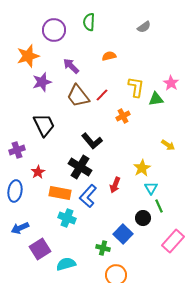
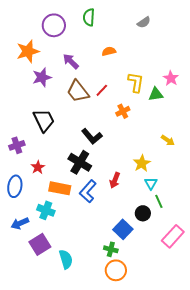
cyan cross: (67, 218) -> (46, 210), moved
green cross: (103, 248) -> (111, 249), moved
cyan semicircle: (66, 264) -> (66, 259), turned 90

